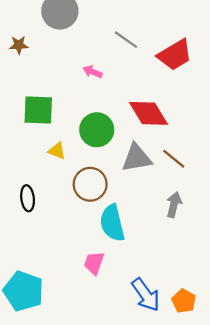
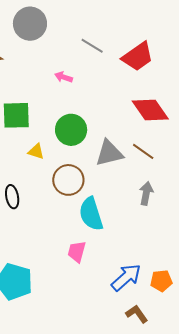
red diamond: (148, 113) -> (150, 110), moved
blue arrow: (146, 295) -> (126, 277), turned -92
orange pentagon: (184, 301) -> (161, 281), turned -30

